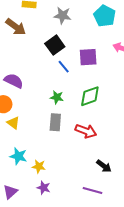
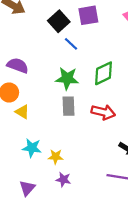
purple square: (88, 57) -> (88, 15), moved
green star: (57, 97) -> (67, 78), size x1.5

